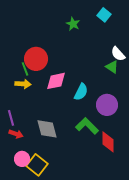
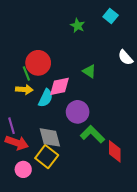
green triangle: (112, 67) -> (89, 71), moved
cyan semicircle: (81, 92) -> (46, 98), moved
purple circle: (107, 105) -> (78, 112), moved
red arrow: (16, 134) -> (17, 143), size x1.5
yellow square: (37, 165) -> (47, 157), moved

